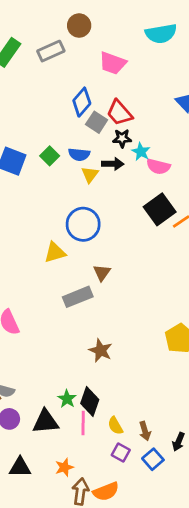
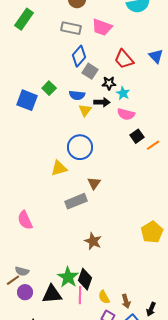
gray rectangle: (51, 51) -> (71, 28), moved, turned 36
red trapezoid: (119, 113) -> (124, 59), moved
green square: (50, 156) -> (49, 88), moved
pink semicircle: (158, 167) -> (126, 114), moved
black square: (160, 209) -> (137, 136), size x0.6
green star: (67, 399) -> (68, 277), size x1.5

